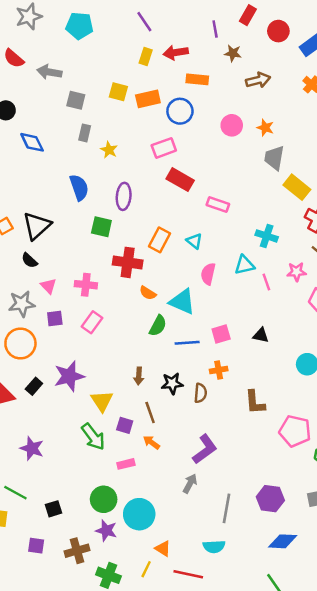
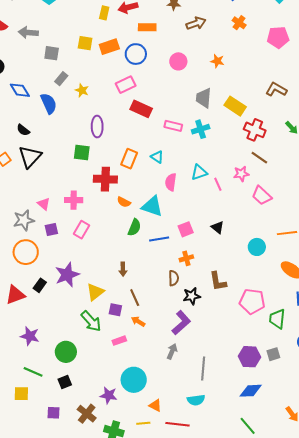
orange star: (265, 128) -> (217, 61), moved
gray rectangle: (85, 133) -> (61, 79), turned 32
gray trapezoid: (274, 158) -> (204, 98), moved
blue semicircle: (79, 187) -> (49, 103), moved
cyan cross: (267, 236) -> (201, 129), moved, turned -30
black semicircle: (29, 260) -> (23, 130), moved
black triangle: (261, 335) -> (218, 227), turned 32
black star: (172, 383) -> (192, 296), moved
yellow triangle: (102, 401) -> (95, 292), turned 30
purple star: (32, 448) -> (30, 336), moved
green circle: (104, 499) -> (66, 352), moved
purple hexagon: (270, 499) -> (249, 357), moved
brown cross: (77, 551) -> (87, 414), turned -30
yellow line: (146, 569) -> (143, 423), turned 64

